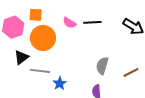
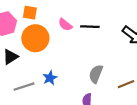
gray line: (40, 71) -> (24, 87), moved, turned -30
blue star: (60, 83) -> (50, 78), moved

